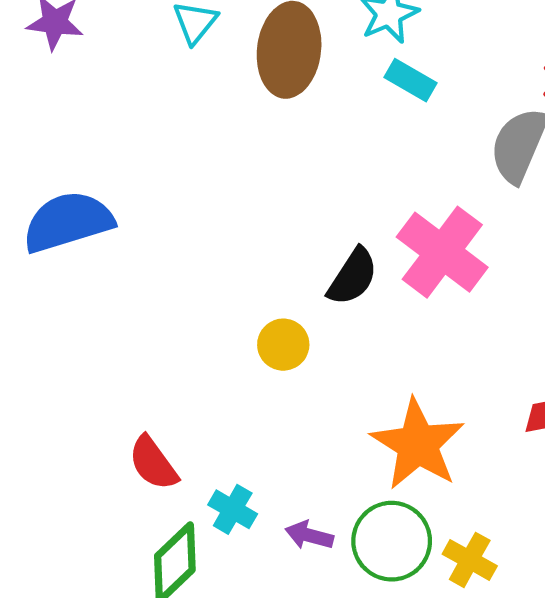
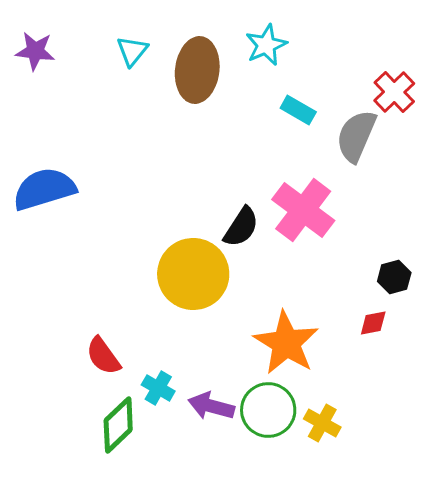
cyan rectangle: (410, 80) -> (298, 110), moved
yellow circle: (283, 345) -> (193, 274), size x2.0
purple arrow: (309, 535) -> (211, 406), size x1.4

